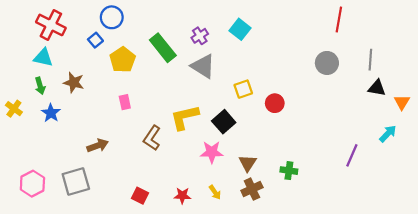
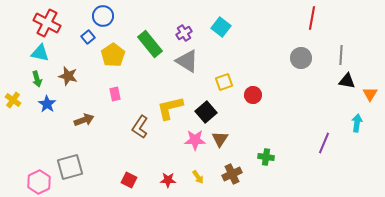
cyan arrow: (388, 134) -> (357, 123), turned -36
brown arrow: (98, 146) -> (84, 120), moved
brown triangle: (248, 163) -> (220, 139), moved
pink hexagon: (32, 184) -> (39, 182), moved

